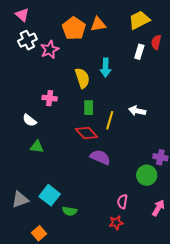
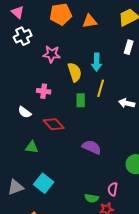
orange pentagon: (74, 28) -> (61, 14), moved, turned 30
pink star: (50, 50) -> (52, 54), moved, turned 30
yellow line: (110, 120) -> (101, 88), moved
red diamond: (87, 133) -> (54, 124), moved
green triangle: (37, 147) -> (32, 147), moved
green semicircle: (70, 211) -> (92, 198), moved

